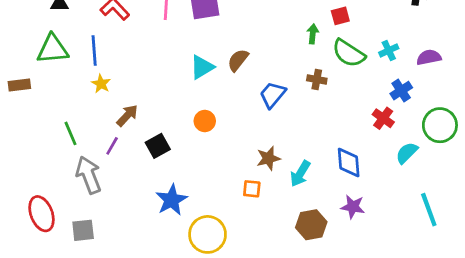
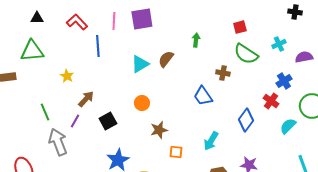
green arrow: (313, 34) -> (196, 40), moved
blue line: (94, 50) -> (98, 46), moved
cyan cross: (389, 50) -> (279, 44), moved
blue trapezoid: (273, 95) -> (203, 96), moved, turned -75
brown star: (268, 158) -> (159, 130), moved
blue diamond: (349, 163) -> (246, 120), moved, turned 40

